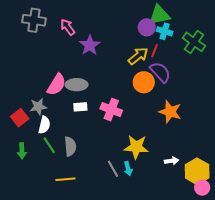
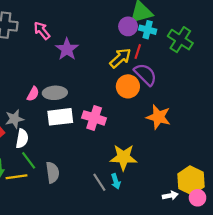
pink semicircle: (57, 85) -> (33, 94), size x0.6
white rectangle: (80, 107) -> (60, 117), size x1.6
gray semicircle: (70, 146) -> (53, 172), moved
white arrow: (172, 161) -> (170, 196), moved
yellow line: (65, 179) -> (17, 177), moved

